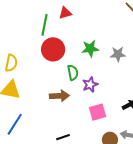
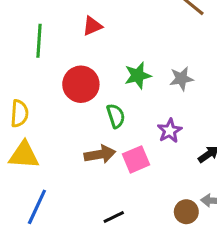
green line: (44, 25) -> (39, 41), moved
purple star: (90, 85) -> (170, 131), moved
pink square: (98, 112) -> (136, 159), moved

